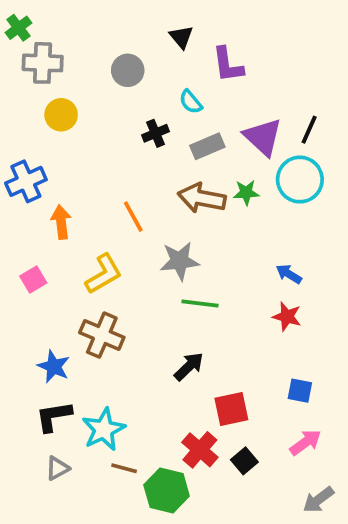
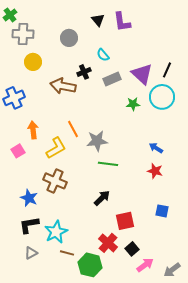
purple L-shape: (228, 65) -> (122, 22), moved
brown arrow: (202, 198) -> (63, 86), moved
orange line: (133, 217) -> (73, 129), moved
orange arrow: (61, 222) -> (33, 130), moved
pink arrow: (305, 442) -> (145, 265), moved

